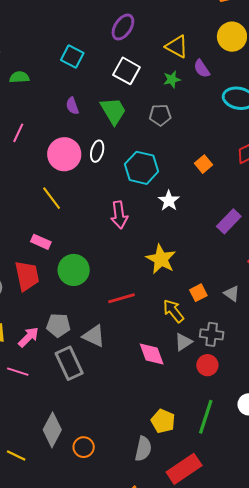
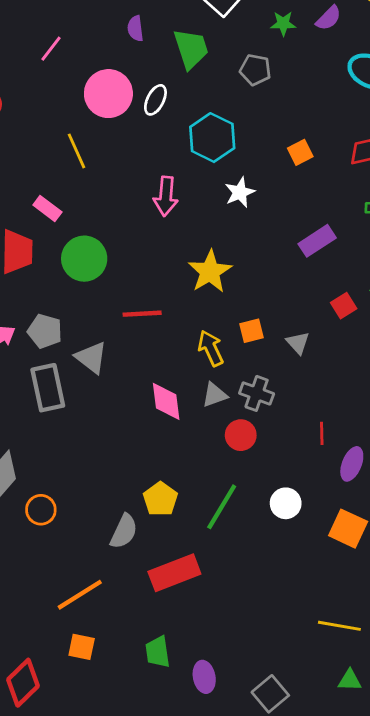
purple semicircle: (202, 69) -> (329, 18), turned -114

